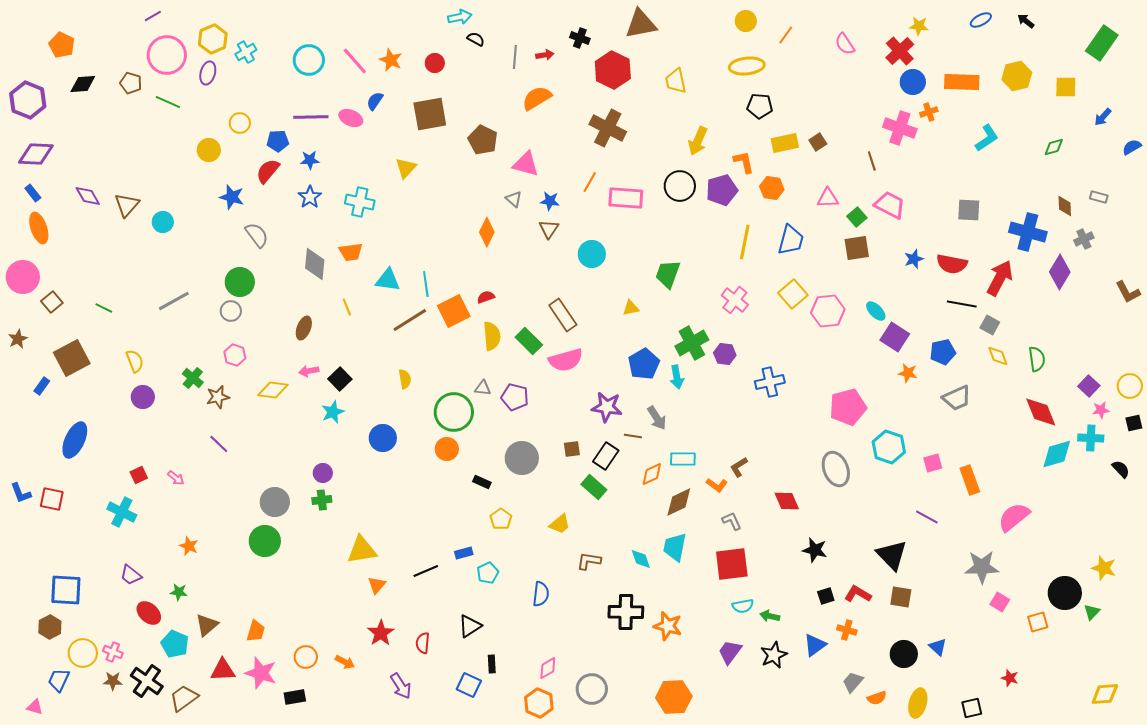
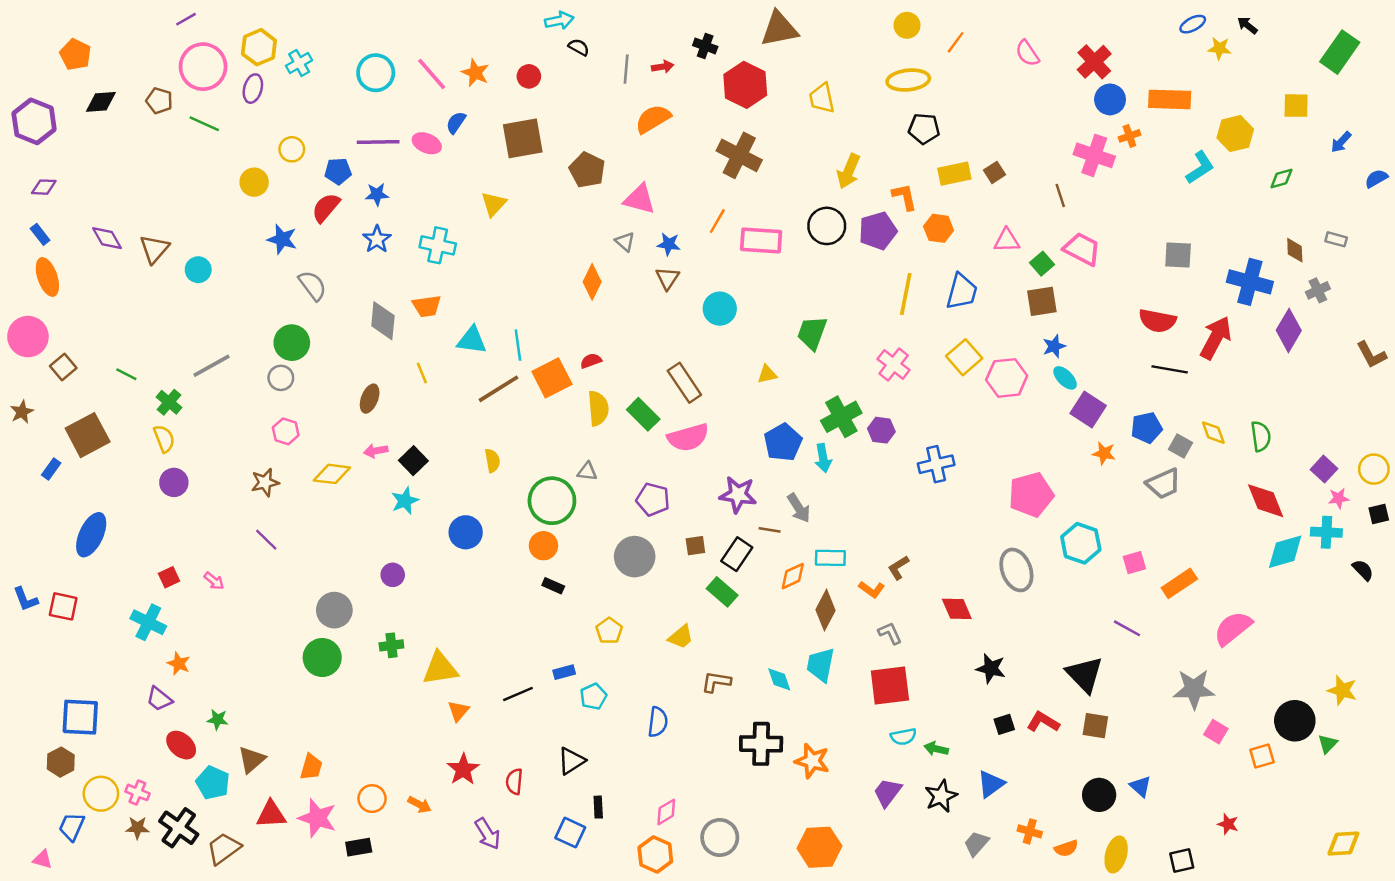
yellow star: (919, 26) -> (1219, 48), moved
yellow hexagon: (1017, 76) -> (1235, 134), moved
purple diamond: (36, 154) -> (44, 187), size x0.6
blue star: (914, 259) -> (1054, 346), moved
gray square: (990, 325) -> (1181, 446), moved
green cross: (193, 378) -> (169, 402), moved
purple pentagon: (515, 397) -> (653, 499), moved
orange rectangle: (970, 480) -> (1179, 583), turned 76
black rectangle: (482, 482) -> (553, 586), moved
green cross: (322, 500) -> (391, 645), moved
brown diamond: (679, 502) -> (826, 610), turned -36
orange star: (189, 546) -> (179, 664), moved
orange cross: (847, 630) -> (1030, 831), moved
gray trapezoid: (853, 682) -> (976, 844), moved

